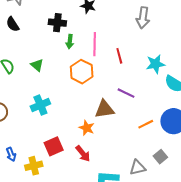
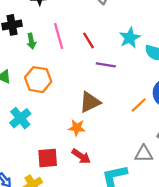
orange hexagon: (82, 72) -> (38, 80), moved
purple line: (126, 93) -> (106, 65), moved
red square: (54, 146) -> (48, 158), turned 36
gray triangle: (138, 168) -> (144, 154), turned 30

